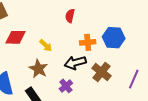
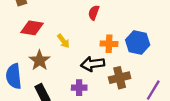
brown star: (38, 69) -> (39, 60), moved
brown cross: (102, 72) -> (120, 78), turned 30
purple cross: (66, 86) -> (79, 88), turned 32

